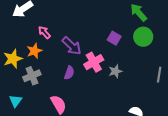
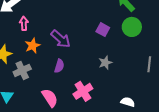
pink arrow: (44, 32) -> (24, 23), moved, turned 40
orange star: (34, 51) -> (33, 46), moved
pink cross: (94, 62) -> (83, 91), moved

